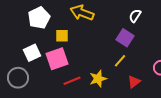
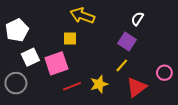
white pentagon: (39, 18) -> (17, 30), moved
yellow square: (62, 36) -> (70, 38), moved
red triangle: (134, 82) -> (136, 87), size x1.5

